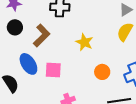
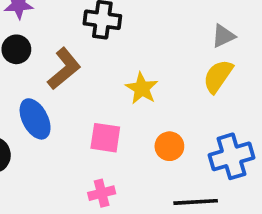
pink square: (53, 70) -> (105, 138), moved

